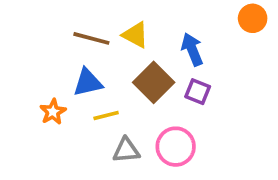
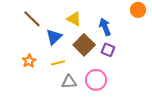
brown line: (91, 38) -> (32, 19), moved, turned 30
blue triangle: (88, 82) -> (54, 37), moved, turned -30

